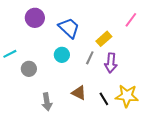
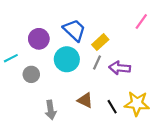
purple circle: (35, 18) -> (39, 39), moved
yellow rectangle: (104, 39) -> (100, 42), moved
cyan circle: (62, 55) -> (67, 59), size x1.5
purple arrow: (111, 63) -> (120, 68), turned 90

